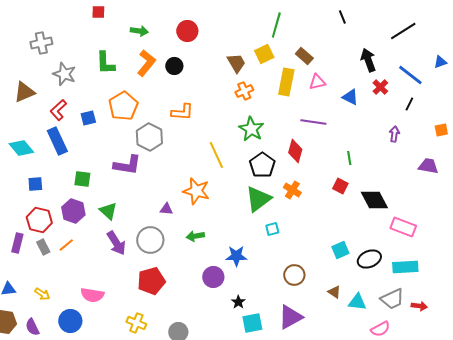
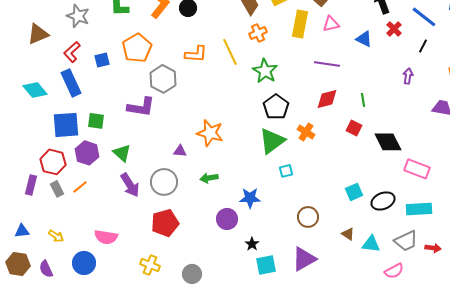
red diamond: (295, 151) -> (327, 99), moved, turned 60
yellow line: (216, 155) -> (230, 52), moved
blue square: (35, 184) -> (66, 125), moved, size x1.8

